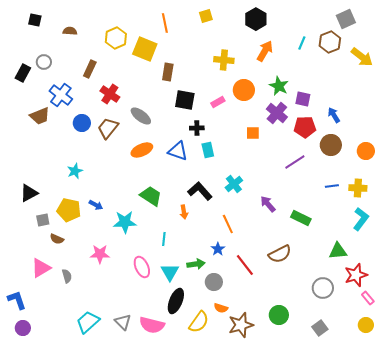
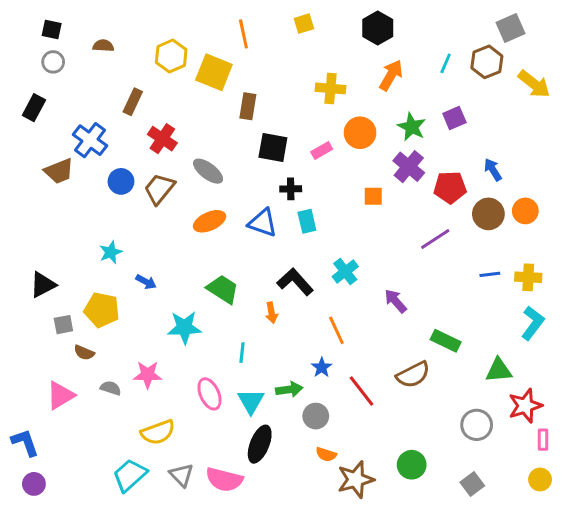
gray circle: (44, 62) -> (53, 62), moved
purple square: (303, 99) -> (454, 118), moved, turned -35
orange circle: (366, 151) -> (525, 211), moved
blue arrow: (96, 205) -> (146, 282), moved
green rectangle: (301, 218) -> (446, 341), moved
gray semicircle: (67, 276) -> (111, 388), moved, turned -56
pink rectangle: (368, 298) -> (543, 440), turned 40
yellow semicircle: (199, 322) -> (158, 432), moved, turned 35

